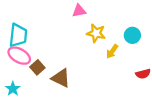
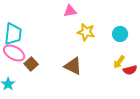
yellow arrow: (112, 51) -> (119, 62), moved
brown triangle: (61, 78) -> (73, 66), moved

